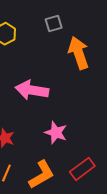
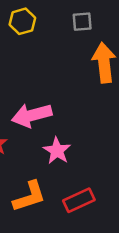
pink arrow: (32, 90) -> (32, 115), moved, turned -36

